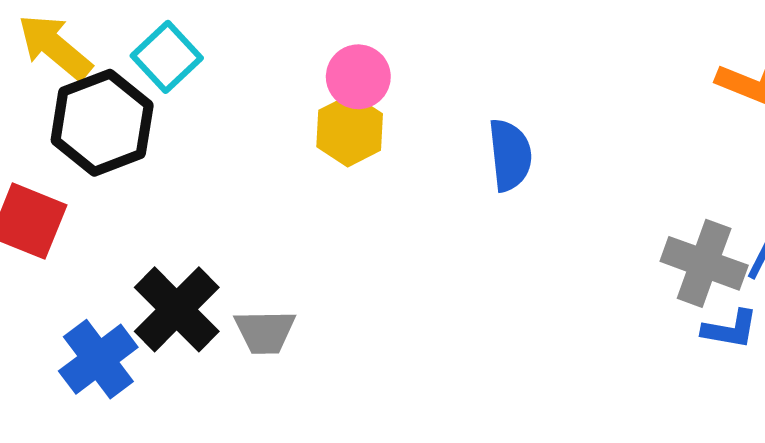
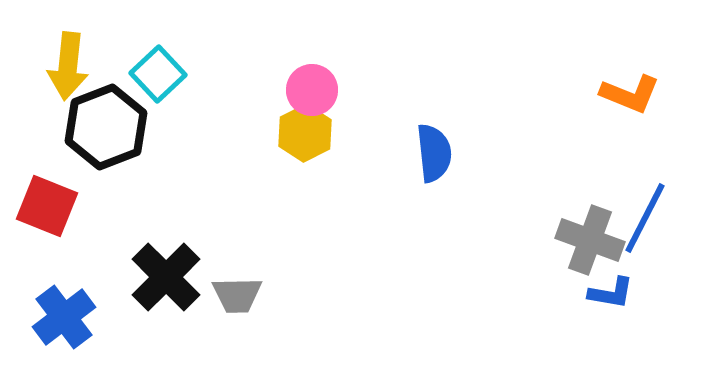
yellow arrow: (55, 47) -> (68, 66), turned -124
blue cross: (98, 359) -> (64, 317), moved

